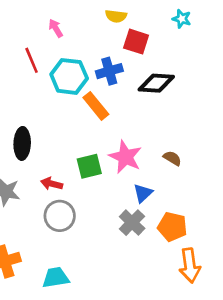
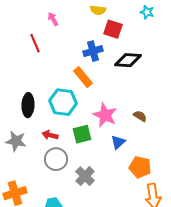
cyan hexagon: (69, 76) -> (63, 102), moved
green square: (89, 166) -> (82, 134), moved
gray cross: (132, 223) -> (85, 176), moved

